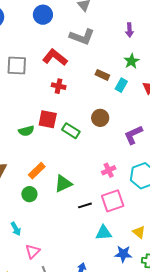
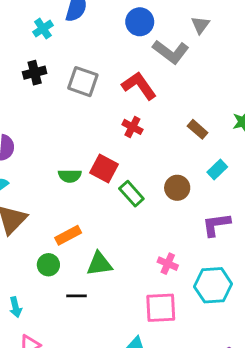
gray L-shape: (82, 37) -> (171, 52), moved
cyan rectangle: (121, 85) -> (217, 170), moved
pink cross: (109, 170) -> (168, 264), turned 32
black line: (85, 205) -> (77, 296), moved

